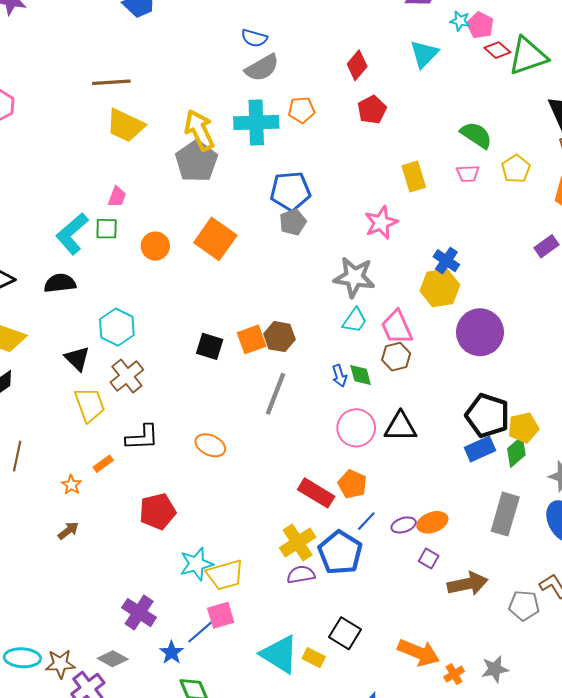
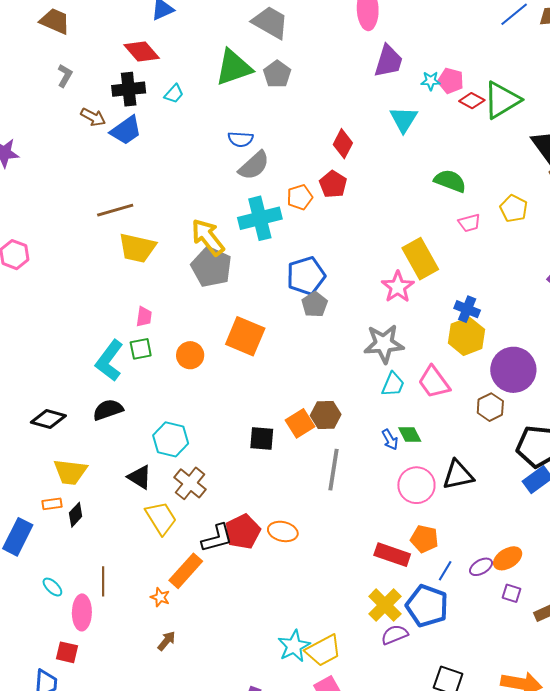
red pentagon: (372, 110) -> (333, 184), moved
green semicircle: (476, 135) -> (450, 181), moved
yellow rectangle: (414, 176) -> (420, 259), moved, size x1.4
brown hexagon: (396, 357) -> (490, 407), moved
orange rectangle: (103, 464) -> (186, 571), size x1.8
red pentagon: (158, 511) -> (243, 532), moved

